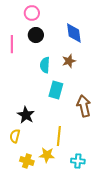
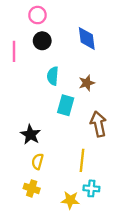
brown star: (69, 61) -> (87, 83), moved
yellow semicircle: (15, 136) -> (37, 161), moved
yellow line: (59, 136) -> (82, 160), moved
yellow star: (47, 155) -> (70, 200), moved

